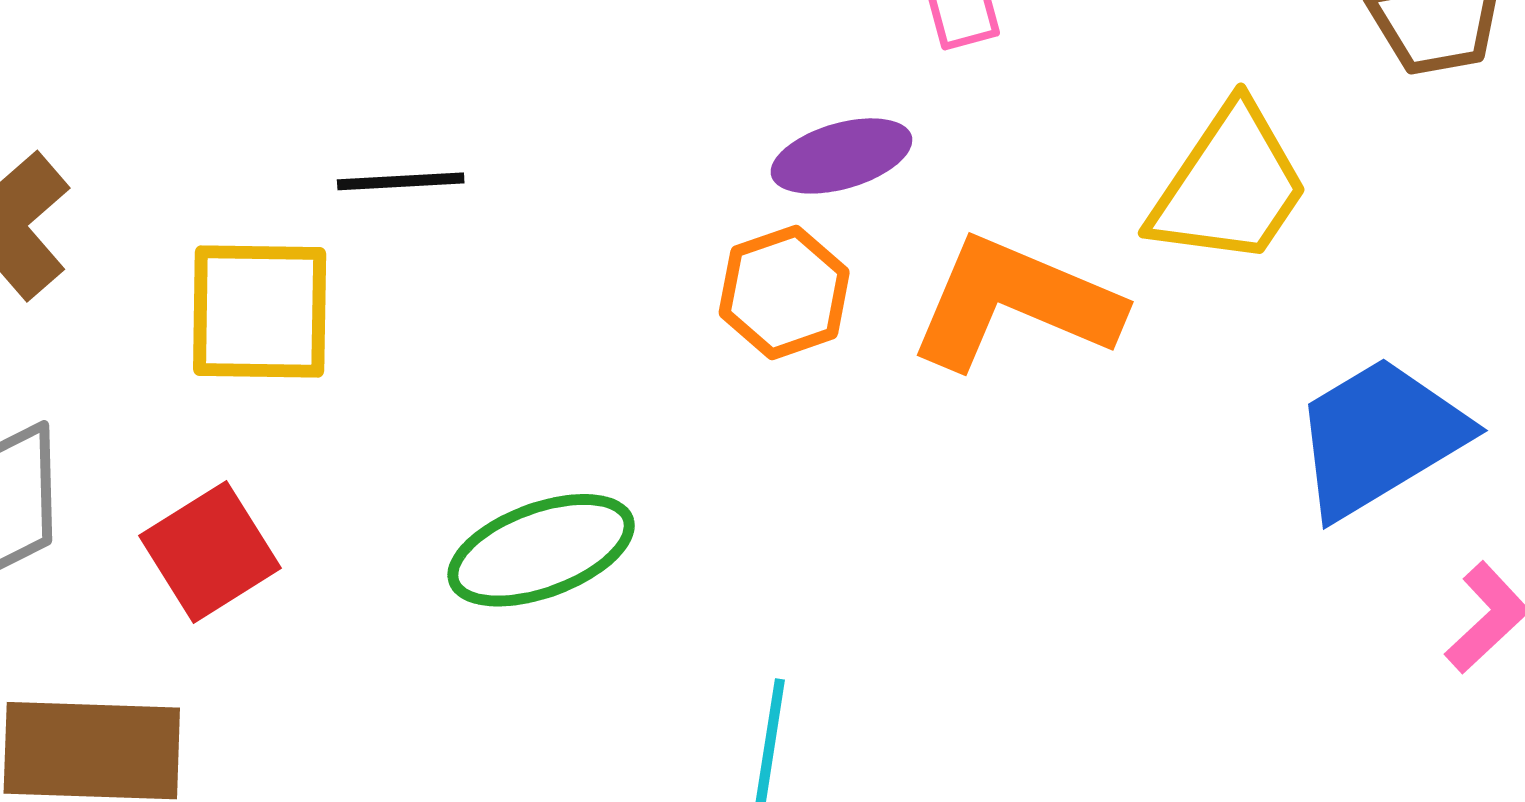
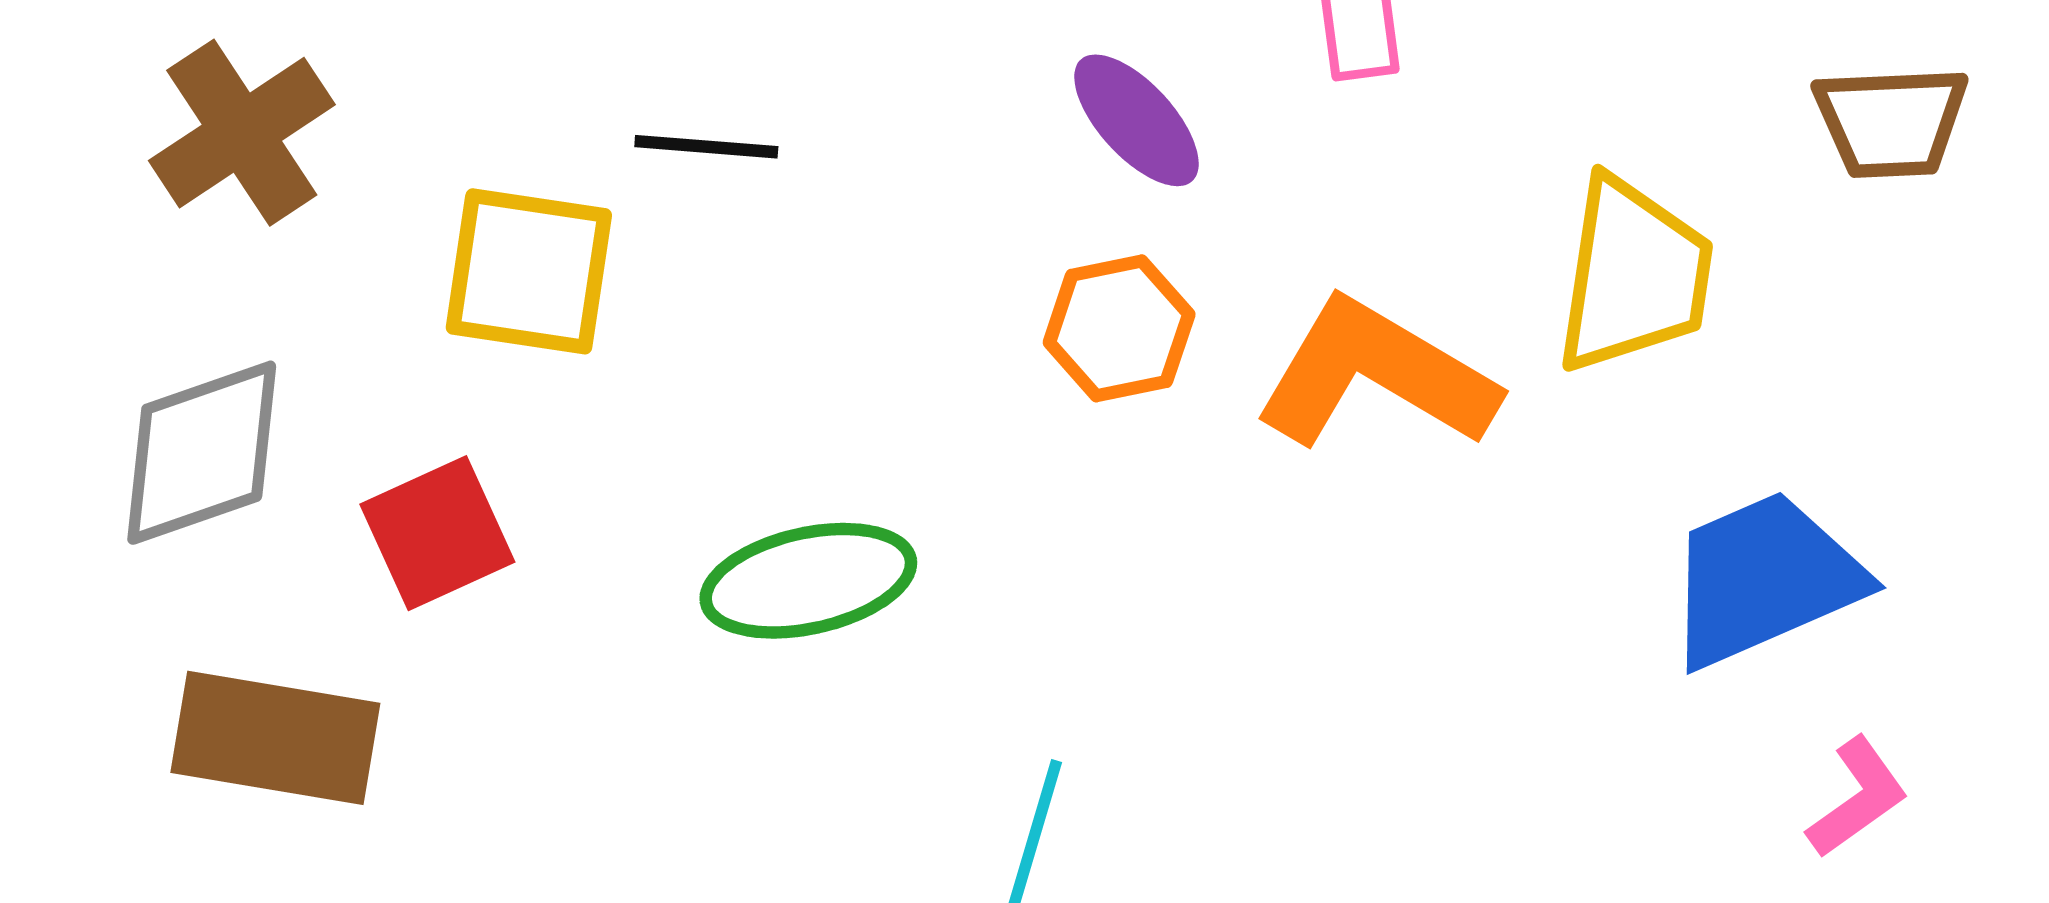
purple ellipse: (841, 156) -> (1136, 120), moved, turned 56
yellow trapezoid: (1230, 186) -> (1634, 275), turned -33

